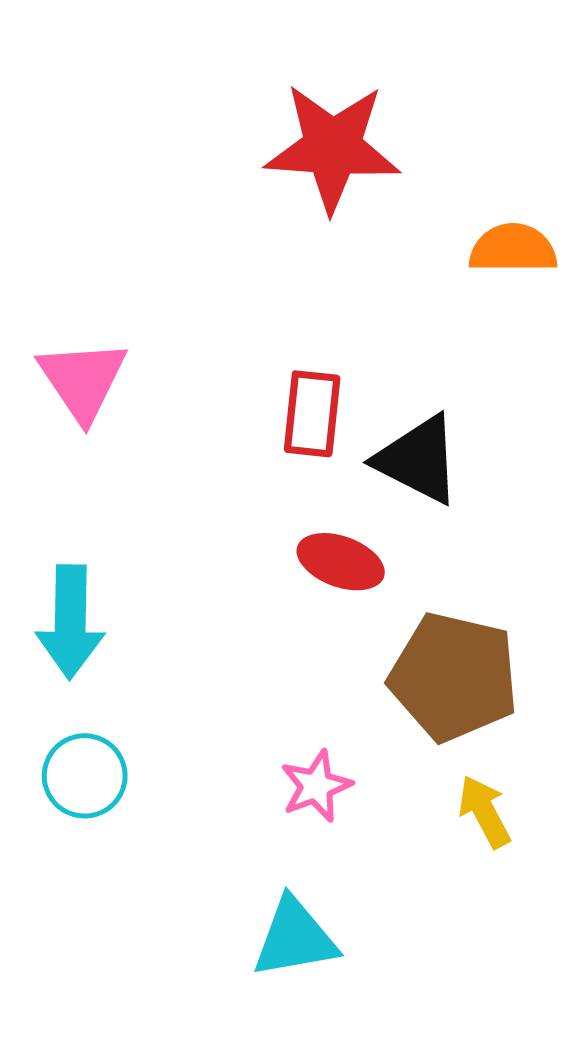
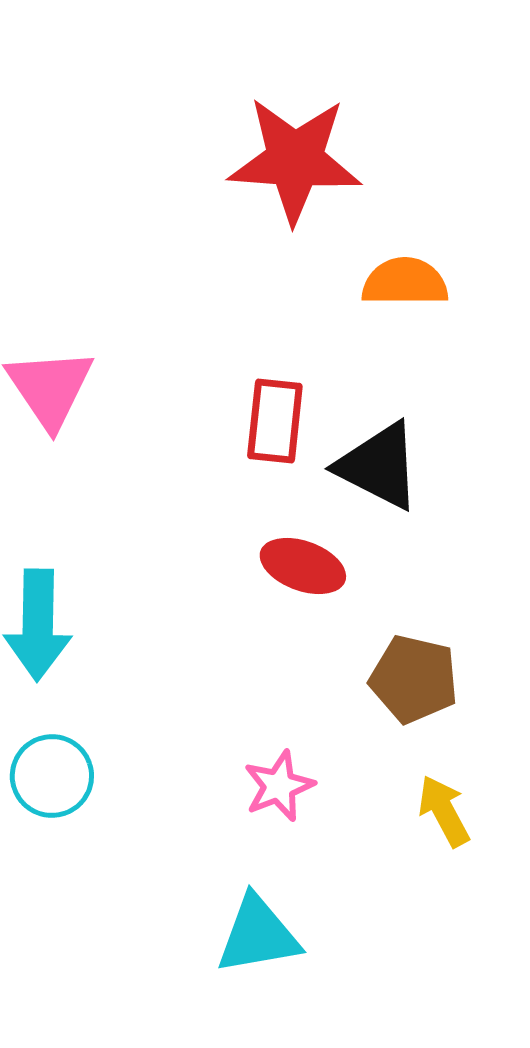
orange semicircle: (513, 249) -> (405, 282), moved
brown pentagon: (454, 677) -> (414, 679), size x0.7

